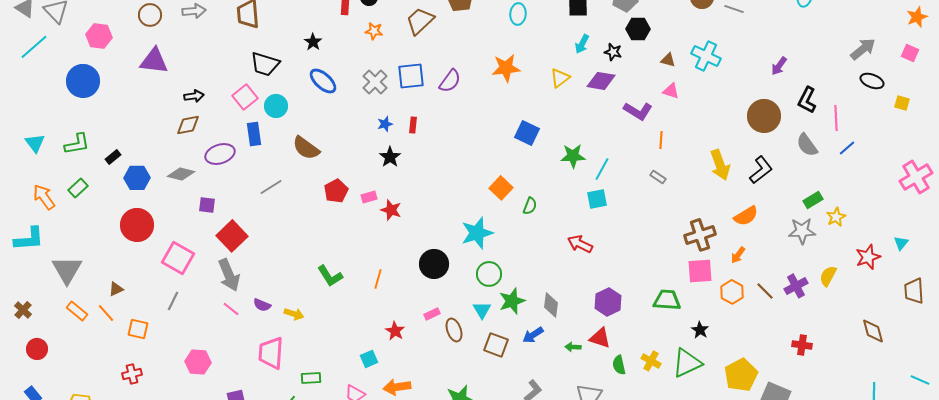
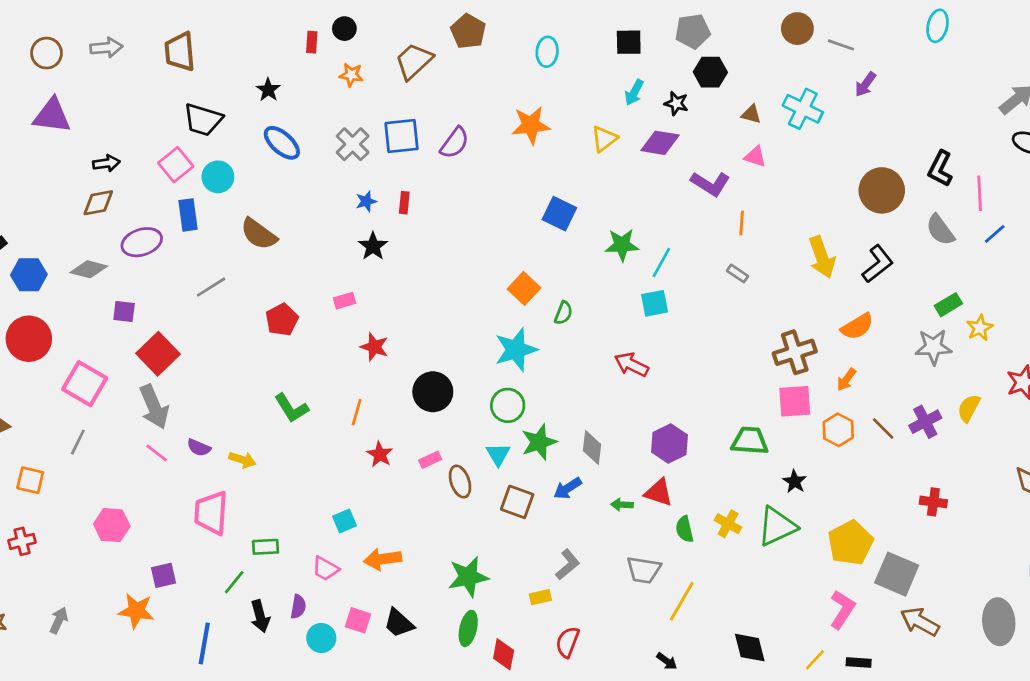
purple arrow: (779, 66) -> (865, 84), moved
red pentagon: (336, 191) -> (282, 320), moved
red star: (391, 210) -> (374, 347), moved
cyan star: (477, 233) -> (516, 350), moved
red star: (395, 331) -> (380, 454), moved

